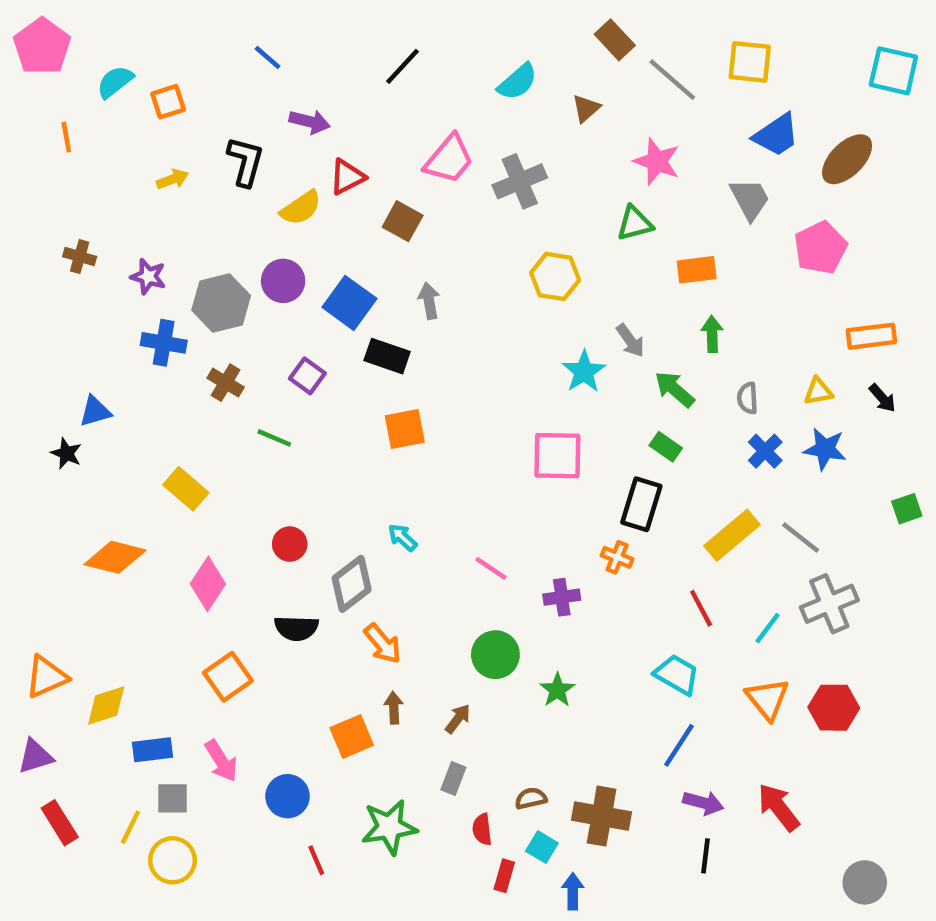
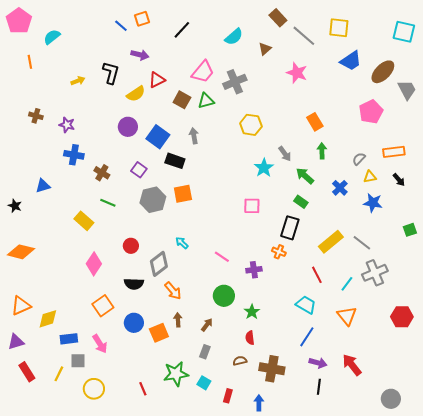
orange square: (168, 102) -> (142, 19), moved
gray trapezoid: (750, 199) -> (407, 90), moved
green triangle: (635, 223) -> (206, 101), moved
orange rectangle: (697, 270) -> (315, 122), turned 66
gray hexagon: (221, 303) -> (153, 200), moved
gray semicircle: (748, 398) -> (359, 159), moved, turned 48
green line: (274, 438) -> (108, 203), moved
blue cross: (765, 451) -> (340, 188), moved
black star: (66, 453) -> (15, 206), moved
pink square: (557, 456) -> (252, 206), size x0.7
orange diamond: (115, 557) -> (21, 252), moved
red hexagon: (834, 708) -> (402, 317), moved
blue circle: (288, 796) -> (134, 323), moved
red semicircle: (482, 829) -> (250, 338), moved
cyan square: (542, 847) -> (204, 383), moved
yellow circle: (173, 860) -> (94, 389), moved

